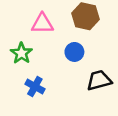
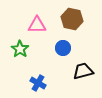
blue cross: (35, 86) -> (38, 83), moved

